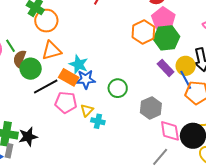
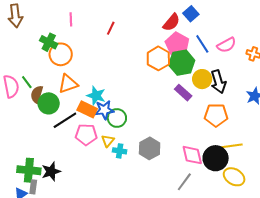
yellow circle: (186, 66) -> (202, 79), moved
blue line: (186, 80) -> (202, 44), moved
green circle: (118, 88) -> (117, 118), moved
gray hexagon: (151, 108) -> (150, 148), moved

